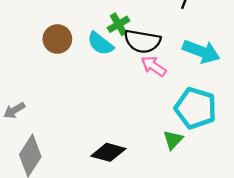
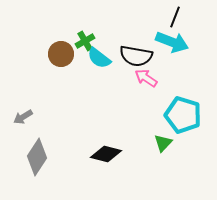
green cross: (119, 24) -> (85, 41), moved
cyan arrow: (201, 51) -> (172, 42), moved

